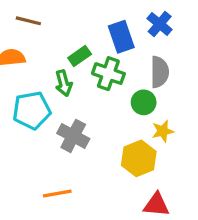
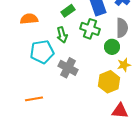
green rectangle: (80, 56) -> (68, 11), moved
orange line: (57, 194) -> (34, 99), moved

